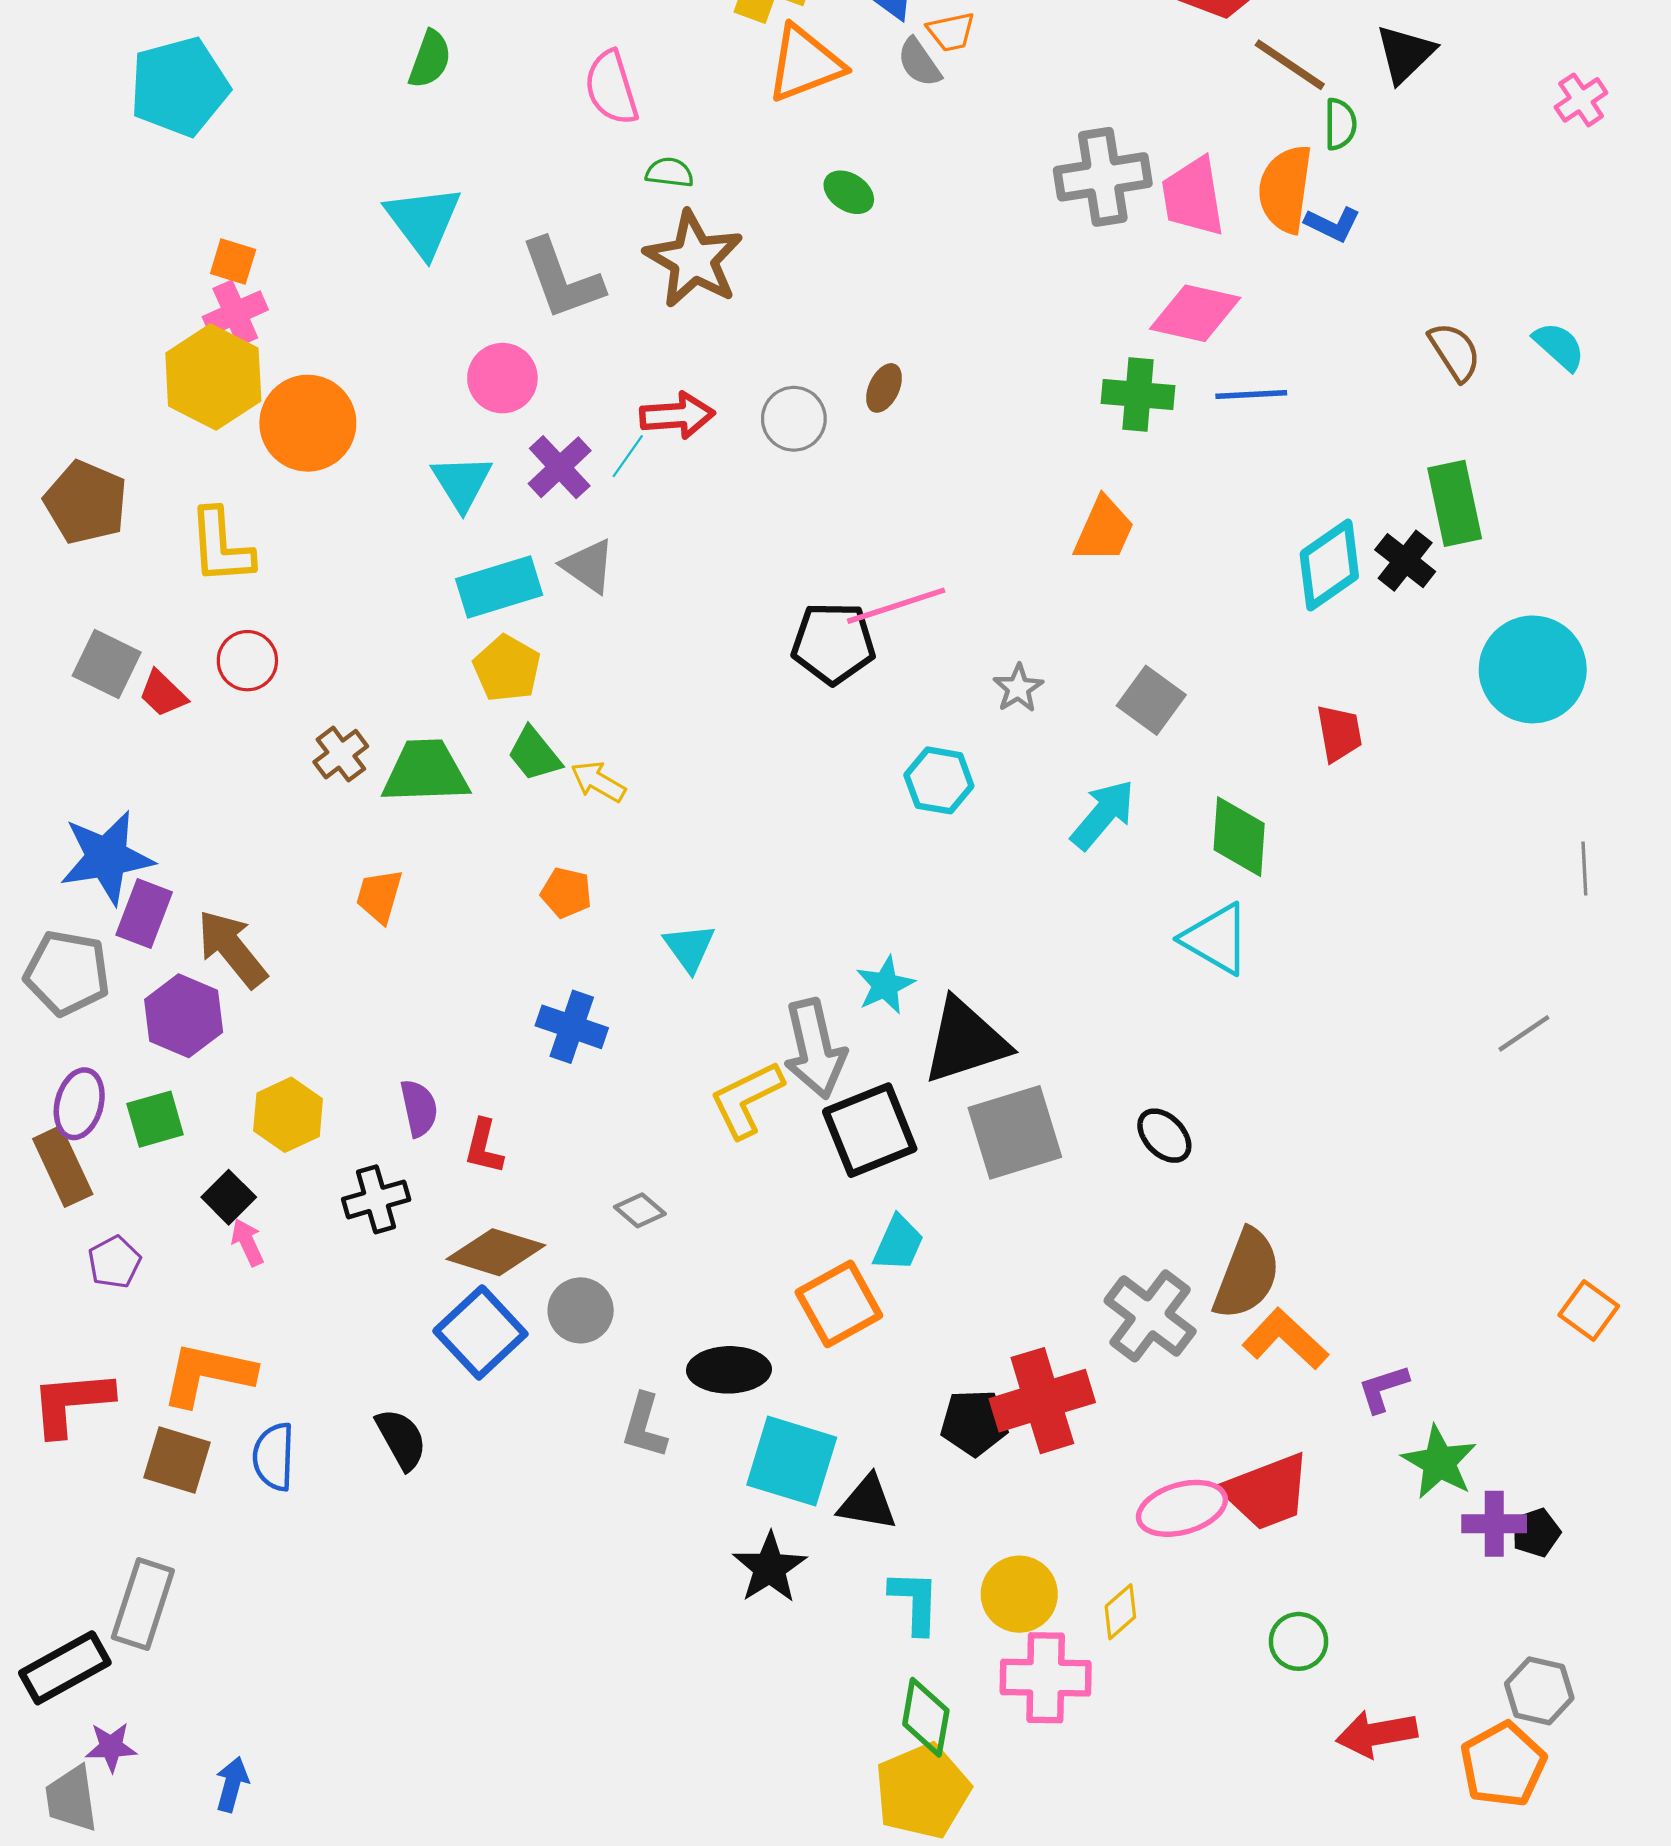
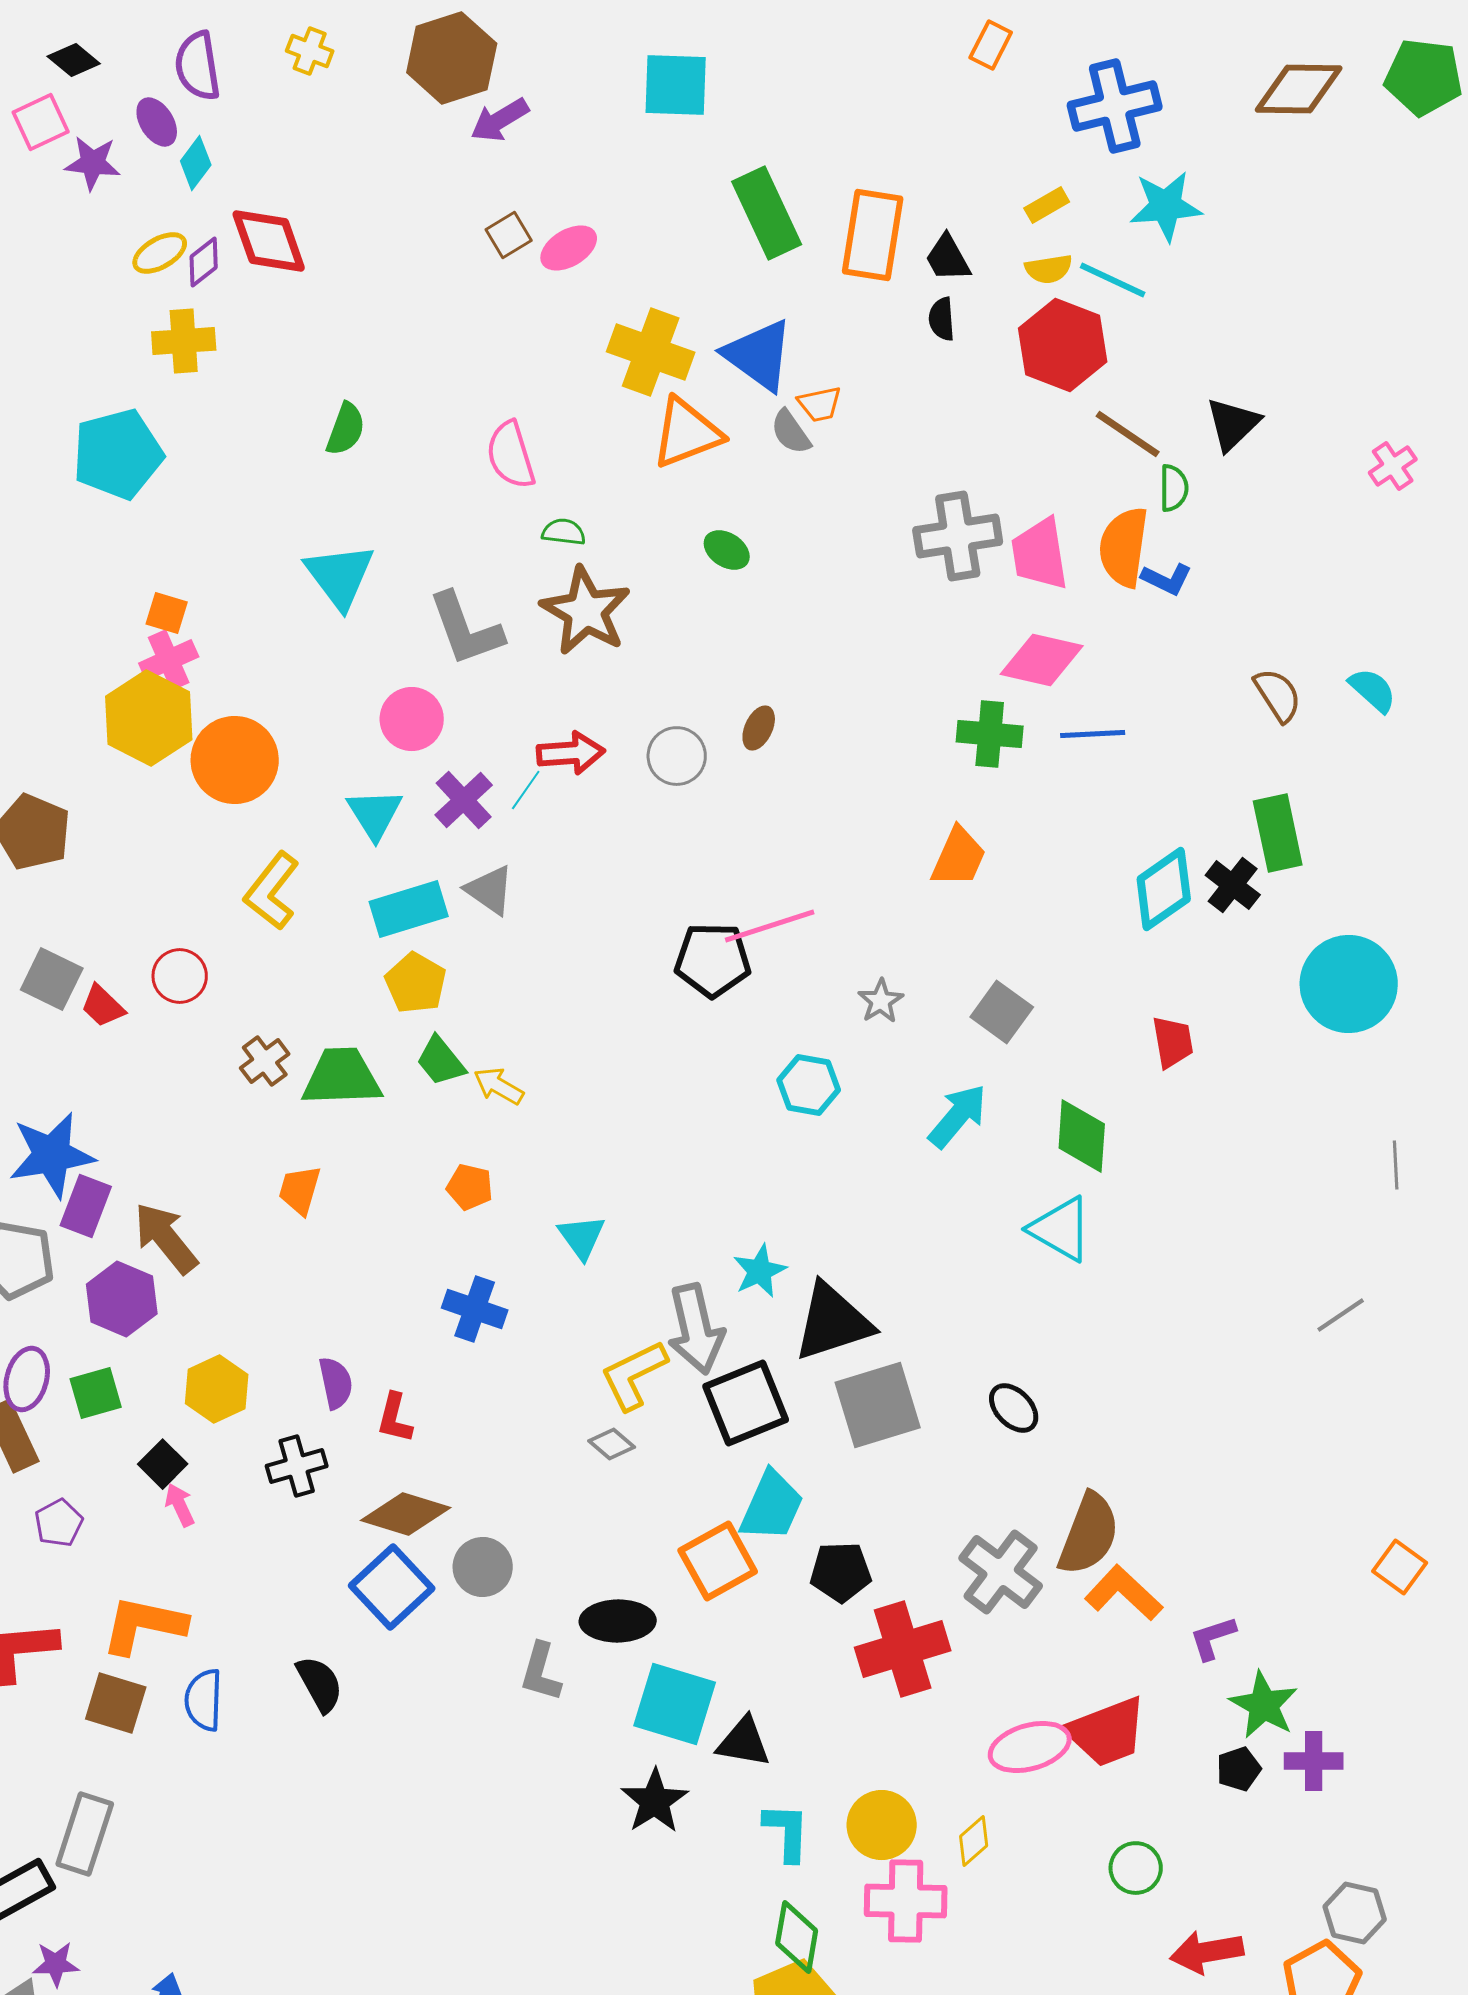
yellow L-shape: (221, 546) -> (272, 891), moved, turned 42
gray diamond: (640, 1210) -> (612, 1444), moved
cyan trapezoid: (898, 1243) -> (772, 1506), size x1.4
black pentagon: (974, 1423) -> (841, 1572), moved
black pentagon: (1536, 1533) -> (1239, 1769), moved

